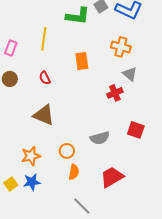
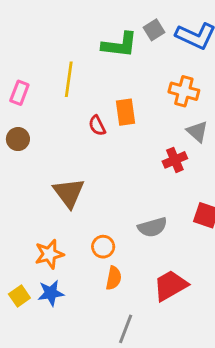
red semicircle: (45, 78) -> (97, 126), moved
brown triangle: (44, 115) -> (69, 193), turned 30
gray line: (82, 206) -> (126, 329), turned 66

